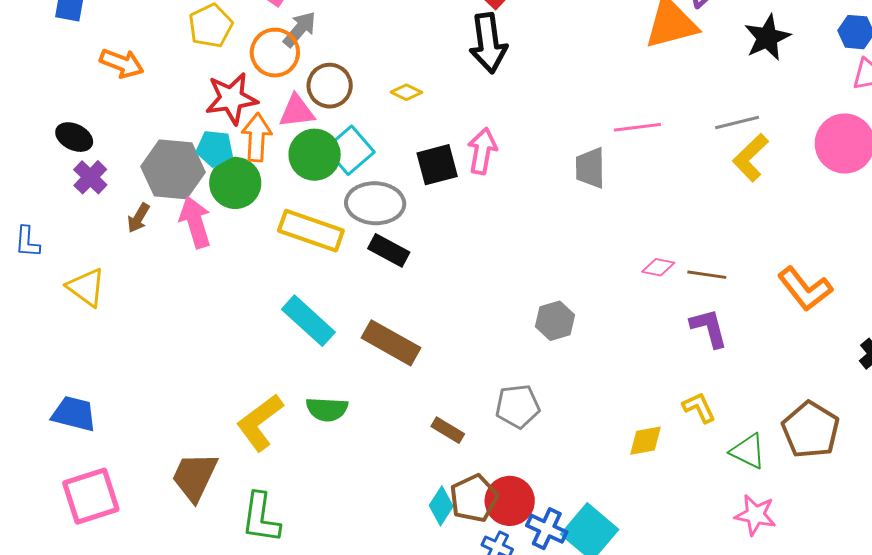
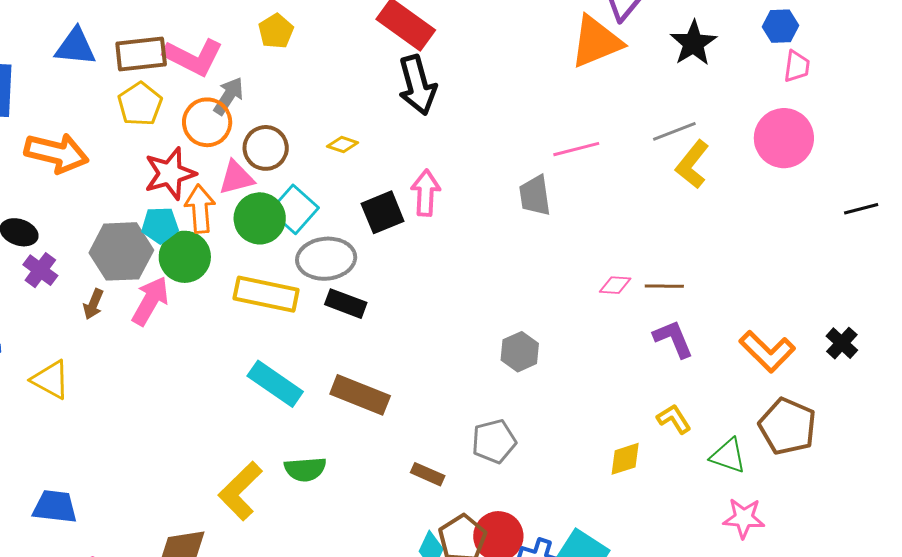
orange arrow: (122, 63) -> (57, 153), size x1.4
pink arrow: (195, 222) -> (150, 301), turned 54
orange L-shape: (805, 289) -> (767, 351), moved

